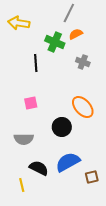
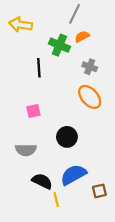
orange ellipse: (83, 107) -> (90, 97), moved
yellow line: (22, 185) -> (56, 200), moved

